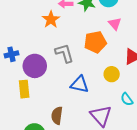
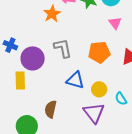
orange pentagon: (95, 42) -> (99, 52), moved
blue cross: (11, 54) -> (10, 45), turned 32
yellow circle: (112, 74) -> (99, 89), moved

